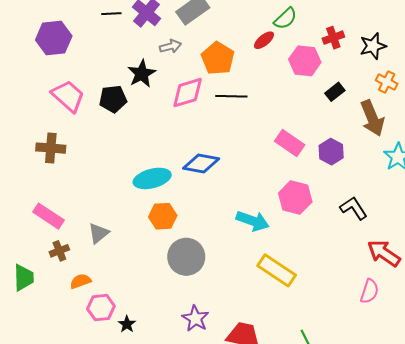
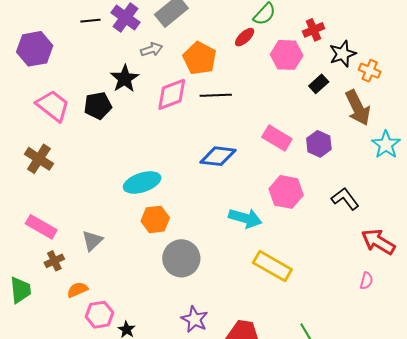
black star: (373, 46) -> (343, 54), moved
brown cross: (51, 148) -> (39, 159), turned 32
blue diamond: (201, 164) -> (218, 156), moved
pink semicircle: (369, 291) -> (366, 281), size x0.7

